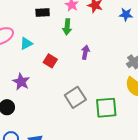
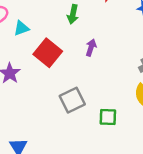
red square: (50, 61) -> (48, 53), size x1.6
green square: (106, 108) -> (108, 117), size x0.7

